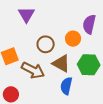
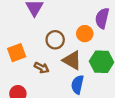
brown arrow: (33, 70) -> (42, 68), size x0.6

